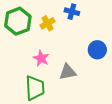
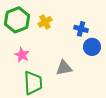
blue cross: (72, 12) -> (81, 29), moved
pink star: (41, 58) -> (22, 55), moved

